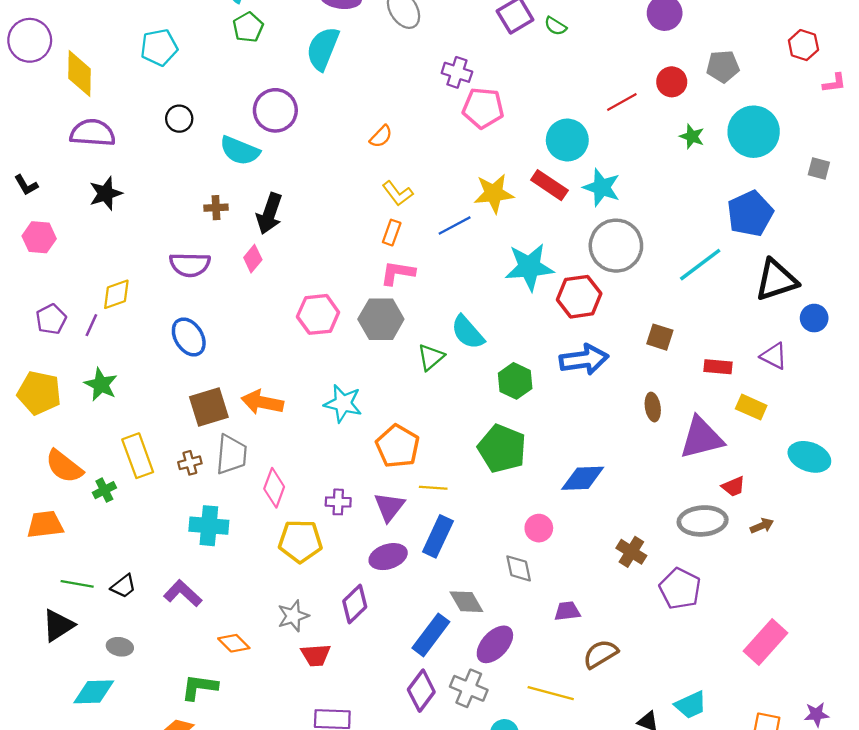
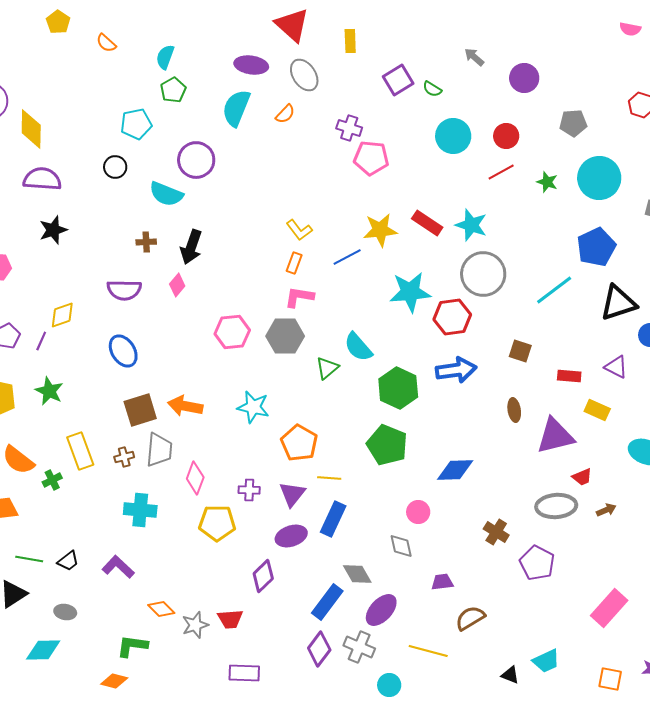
cyan pentagon: (159, 47) -> (136, 124), moved
red circle: (672, 82) -> (506, 136), moved
red line: (622, 102) -> (501, 172), moved
orange semicircle: (381, 136) -> (285, 114), moved
cyan circle: (567, 140) -> (453, 136), moved
green hexagon: (515, 381) -> (398, 388), size x1.4
gray star: (293, 616) -> (195, 625), moved

